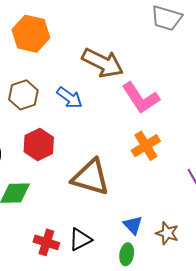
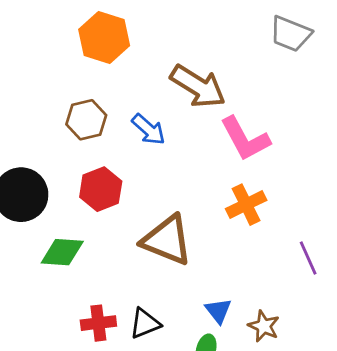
red cross: (46, 242) -> (98, 323), turned -30

